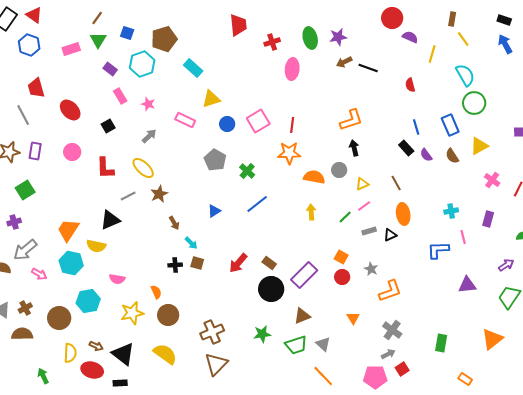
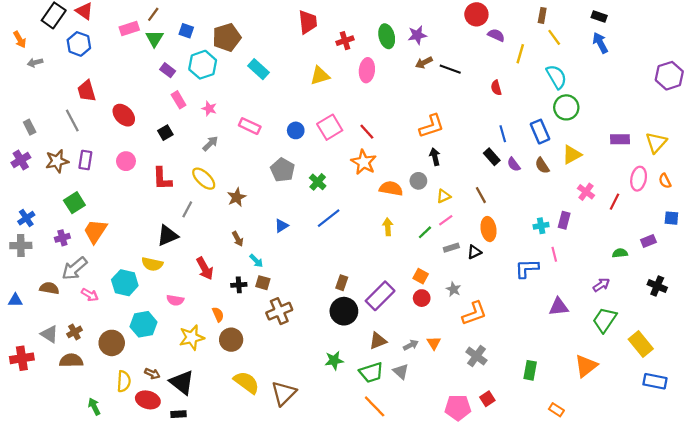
pink rectangle: (71, 49) -> (129, 29), moved
yellow triangle: (211, 99) -> (320, 76), moved
red line: (292, 125) -> (367, 132), turned -49
orange star: (289, 153) -> (364, 162), turned 30
brown star: (159, 194) -> (237, 197), moved
gray line: (128, 196) -> (187, 209), turned -35
purple rectangle: (488, 219) -> (564, 220), moved
orange trapezoid: (68, 230) -> (95, 231), moved
red arrow: (238, 263) -> (205, 268), moved, turned -70
brown rectangle: (269, 263) -> (342, 283), turned 72
brown cross: (212, 332) -> (279, 311), moved
yellow semicircle: (165, 354) -> (246, 382), moved
gray arrow: (388, 354) -> (411, 345), moved
orange line: (323, 376) -> (375, 406), moved

